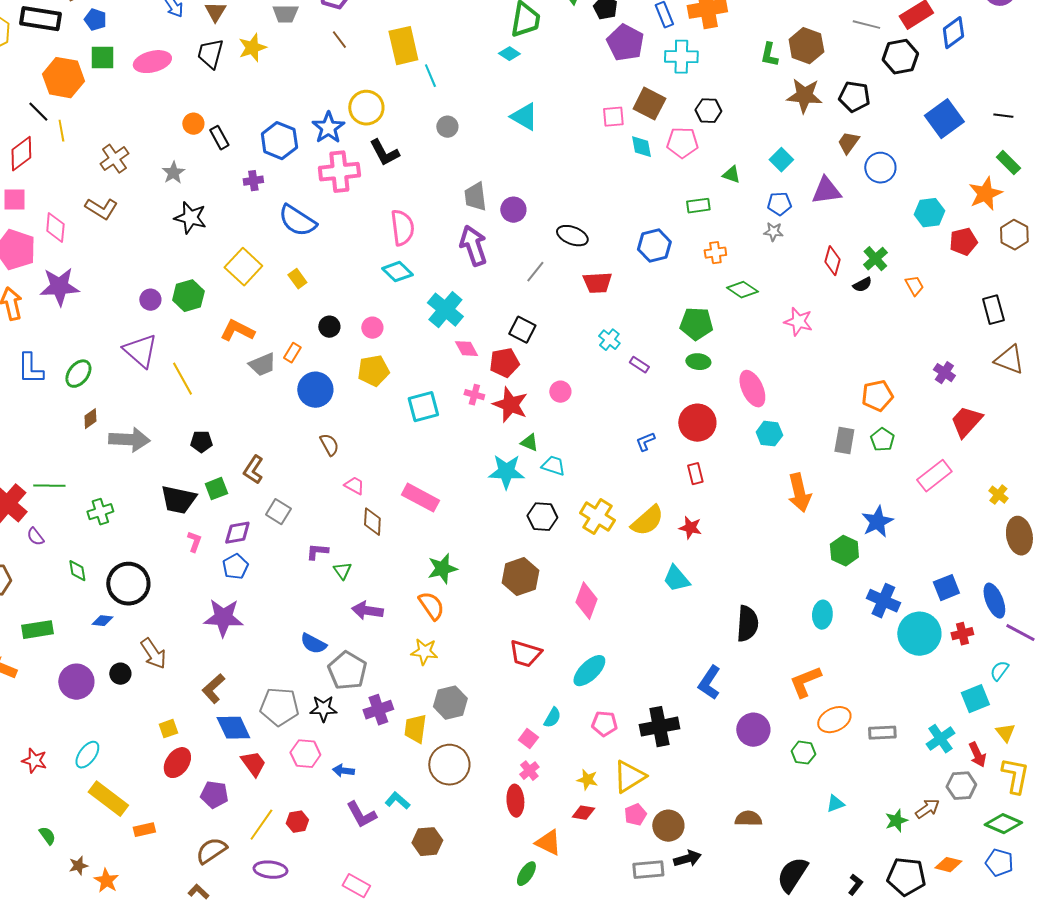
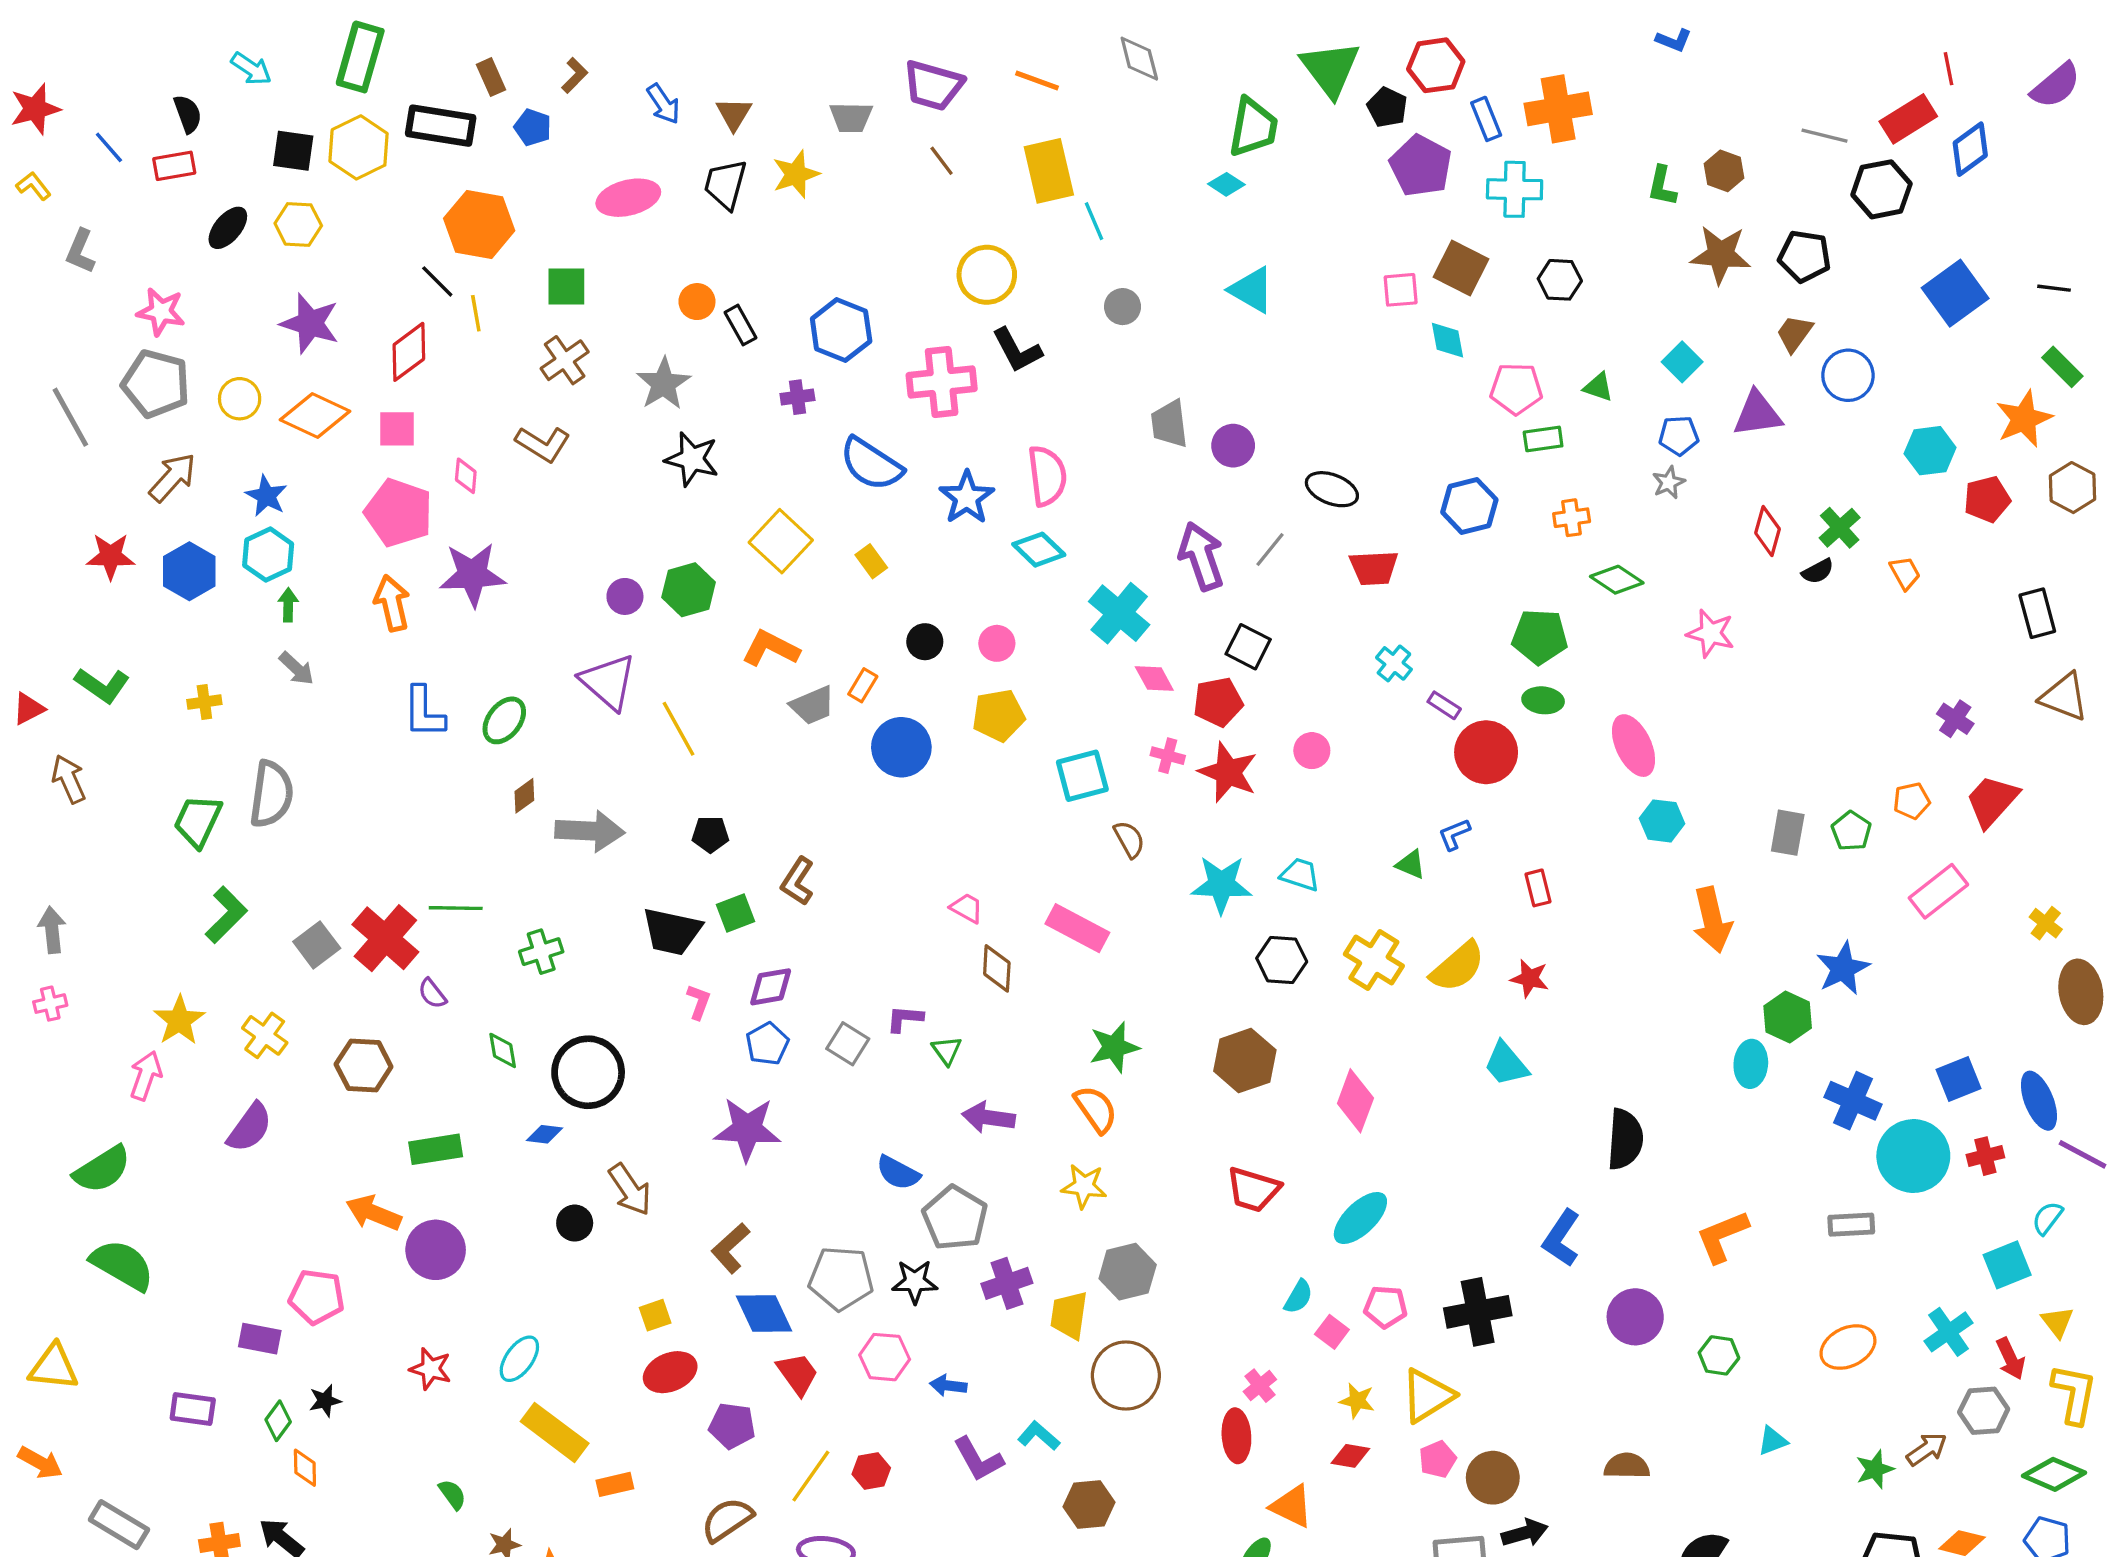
brown hexagon: (806, 46) -> (1724, 171), size x0.7
green square: (102, 58) -> (566, 286), moved
blue star: (328, 128) -> (967, 498), moved
pink pentagon: (682, 143) -> (1516, 389), moved
gray star: (173, 173) -> (663, 384), size x1.4
pink diamond: (55, 228) -> (466, 476), size x0.7
gray star: (773, 232) -> (1669, 483), turned -30
purple arrow: (473, 246) -> (1201, 556), moved
orange pentagon: (877, 396) -> (1912, 801), moved, size x0.7
red circle: (697, 423) -> (1486, 752), moved
green triangle: (529, 443) -> (1411, 864), moved
brown semicircle: (329, 445) -> (1129, 839), moved
gray square: (278, 512) -> (848, 1044), moved
cyan ellipse: (822, 615) -> (1751, 1064), moved
purple circle: (76, 682) -> (436, 1250), moved
orange ellipse: (834, 720) -> (1848, 1347), moved
gray rectangle: (882, 733) -> (1851, 1225), moved
pink square: (528, 739) -> (1332, 1332), moved
red ellipse: (177, 763) -> (670, 1372), turned 32

